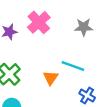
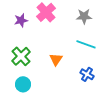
cyan line: (73, 66) -> (86, 44), moved

